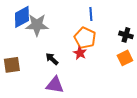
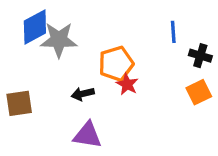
blue line: (91, 14) -> (173, 32), moved
orange pentagon: (85, 38) -> (116, 64), moved, turned 30
black arrow: (52, 59) -> (83, 94), turned -56

